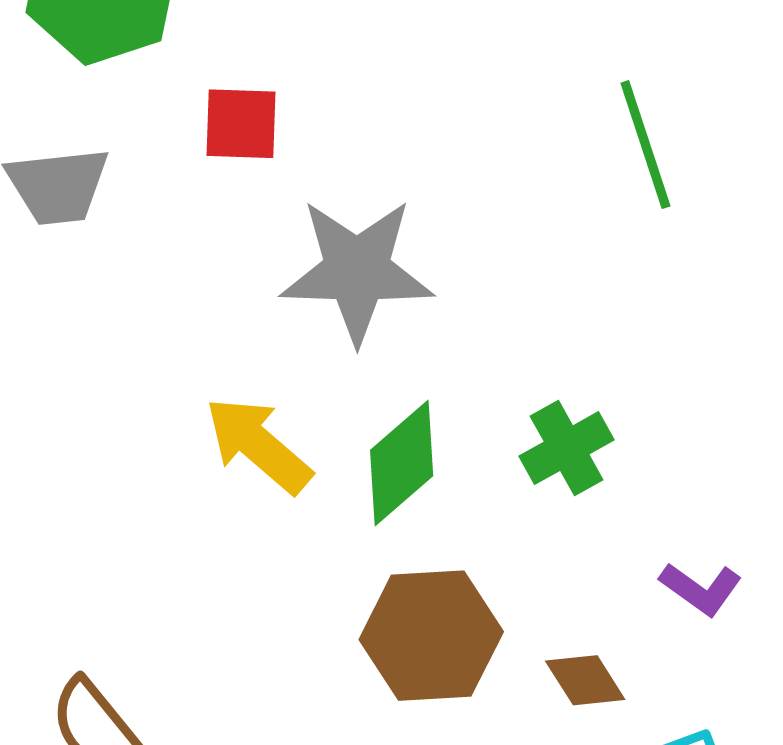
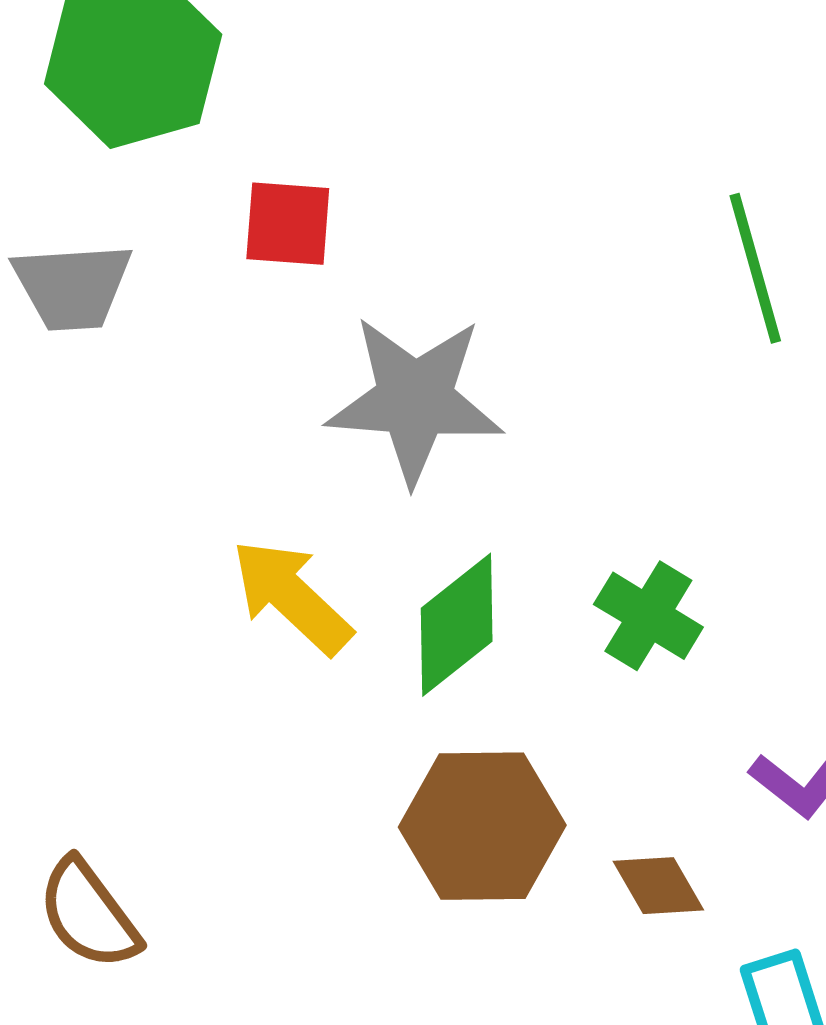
green cross: (567, 448) -> (648, 616), turned -32

